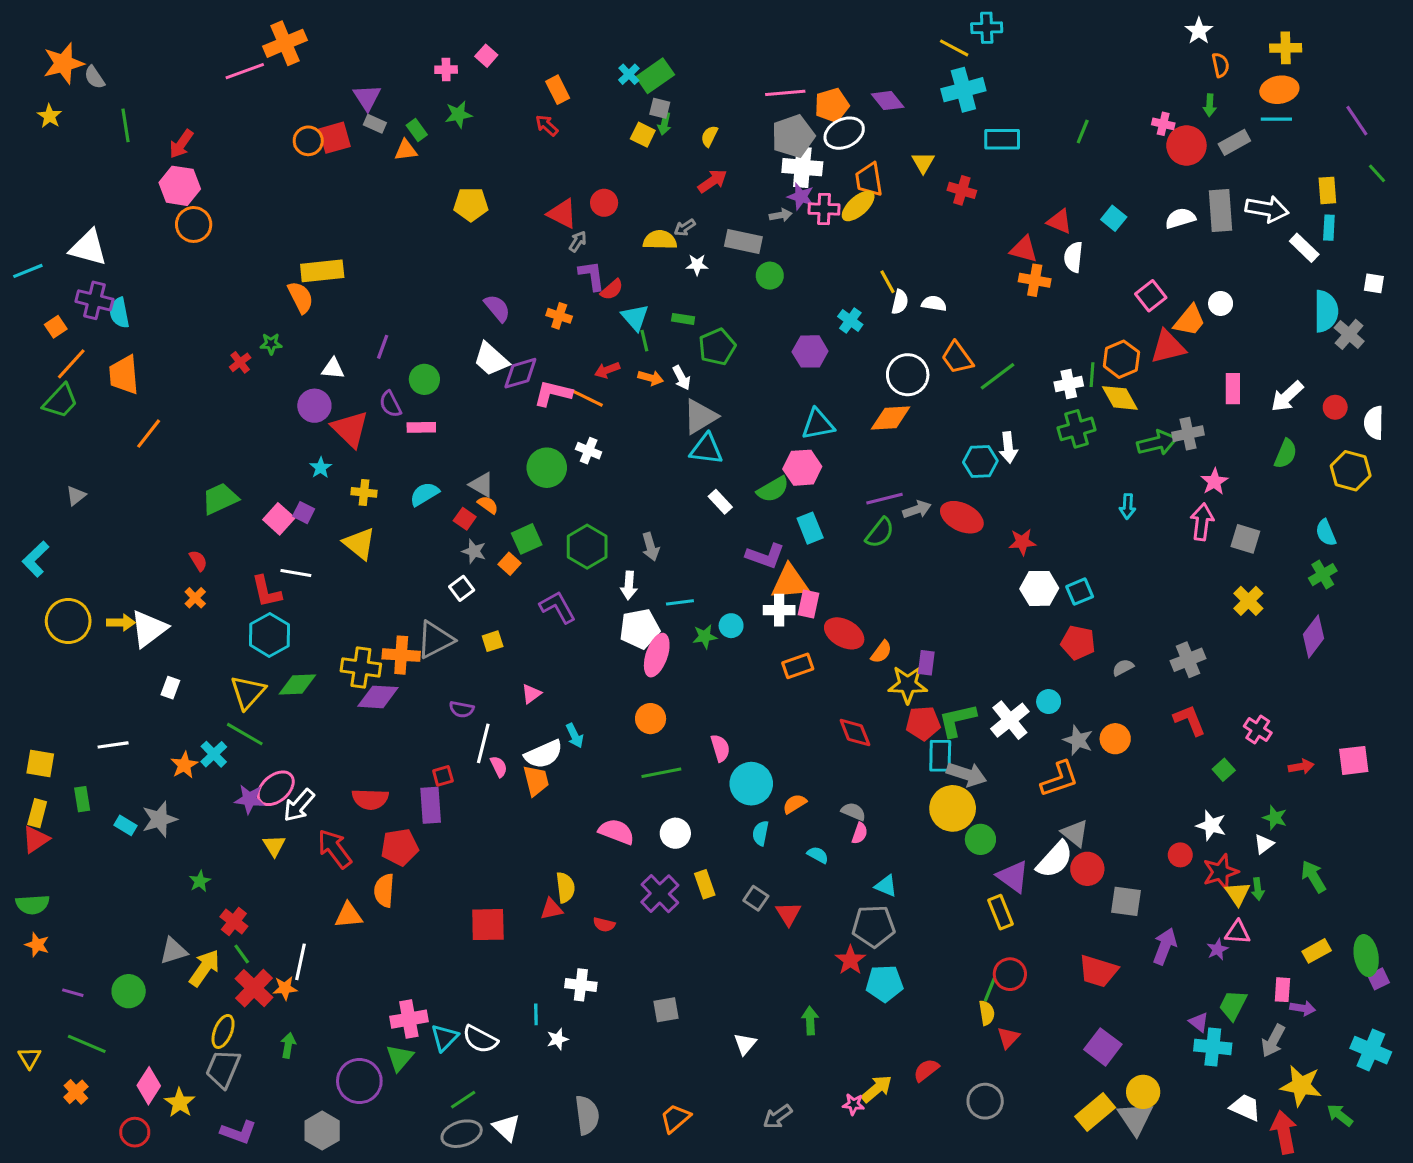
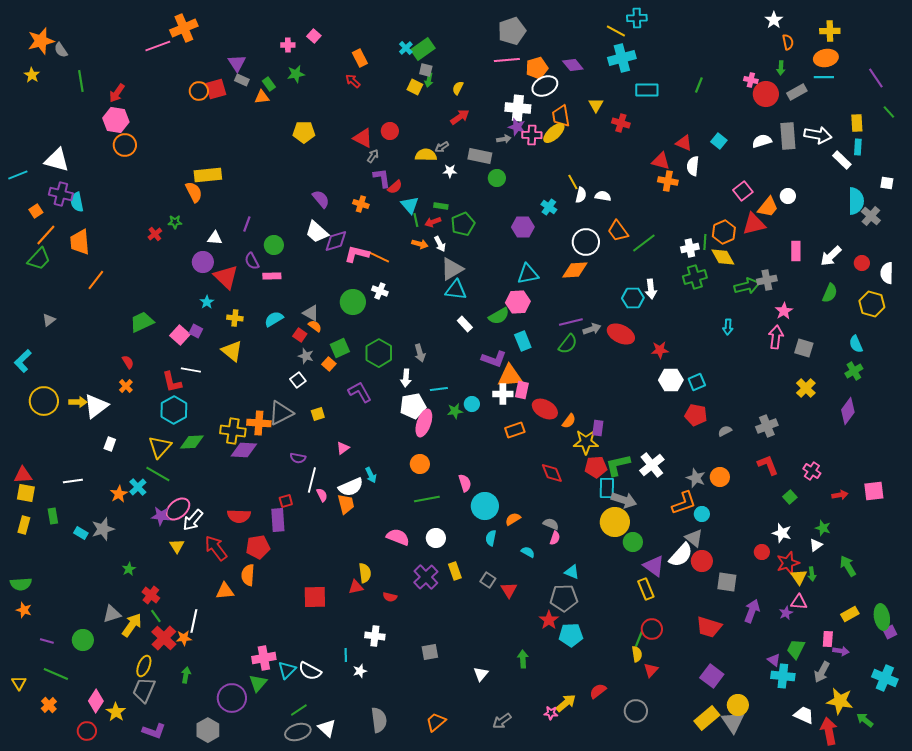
gray pentagon: (793, 136) -> (512, 31), moved
red arrow: (607, 370) -> (433, 222), moved
cyan circle: (1049, 702) -> (702, 514), moved
red triangle: (36, 839) -> (23, 475), moved, turned 30

